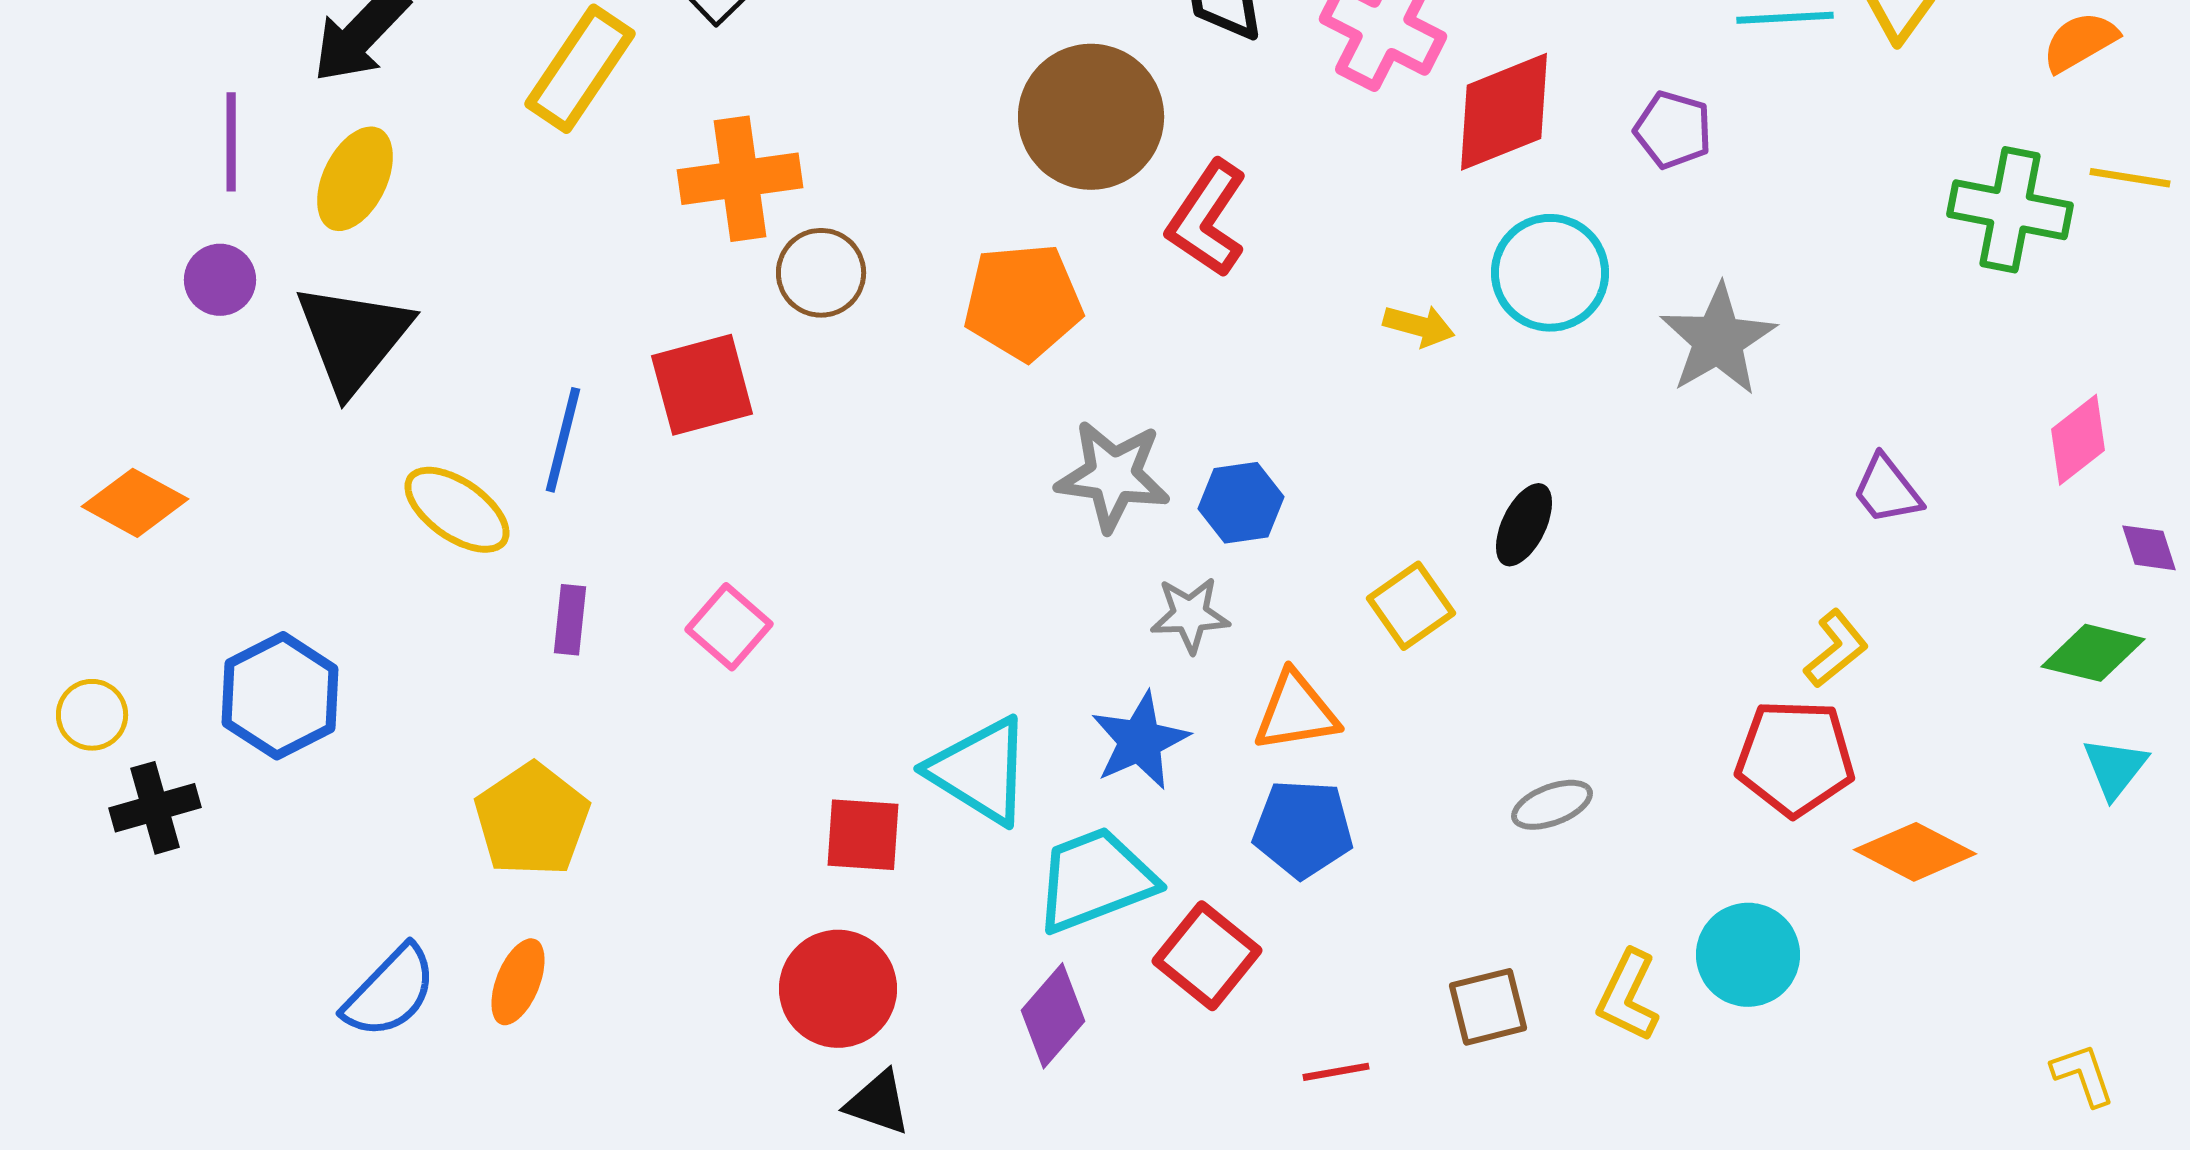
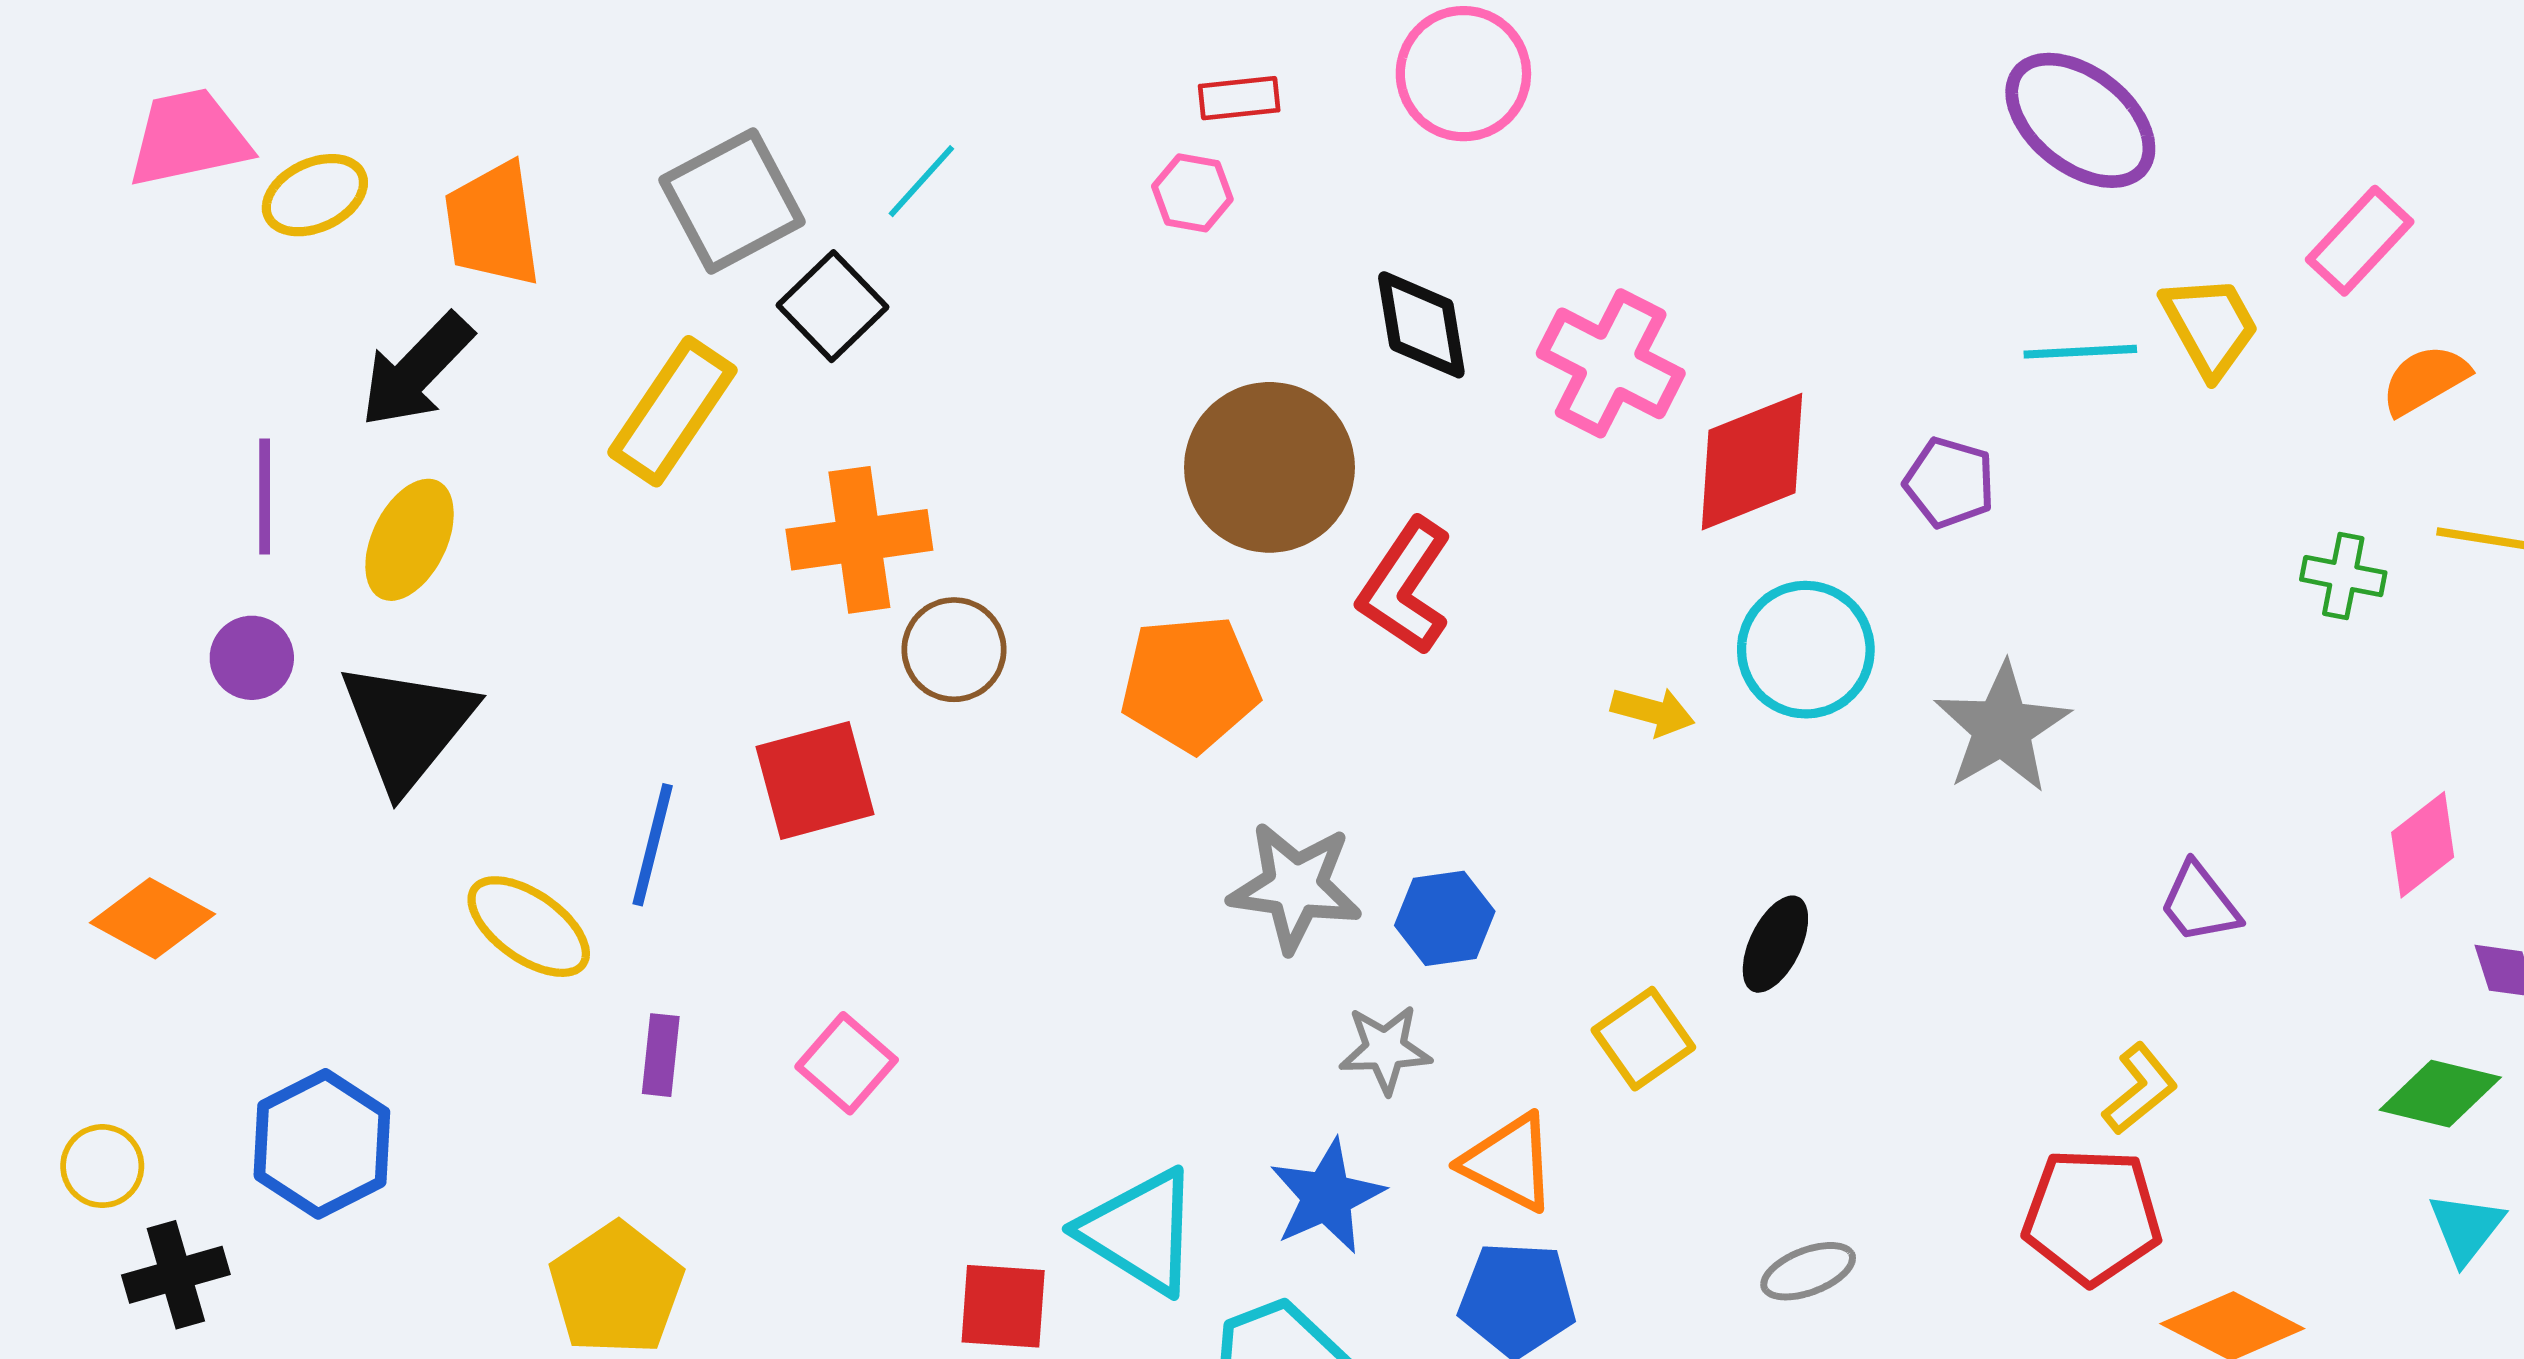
green cross: (2010, 210) -> (2343, 576), size x0.6
orange triangle: (1296, 712) -> (1509, 1163), turned 36

